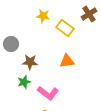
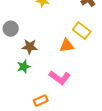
yellow rectangle: (65, 28) -> (82, 31), moved
pink L-shape: (48, 93) -> (60, 78), moved

